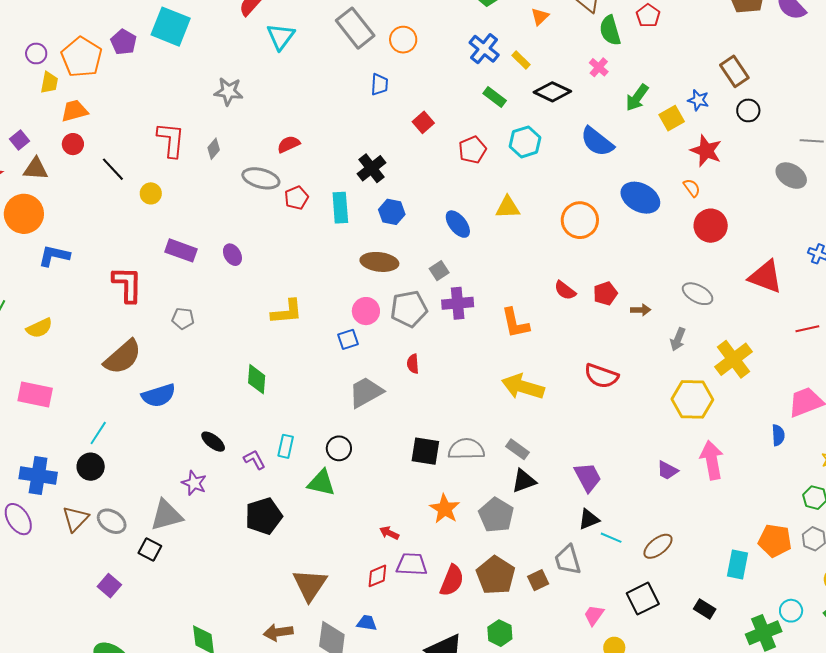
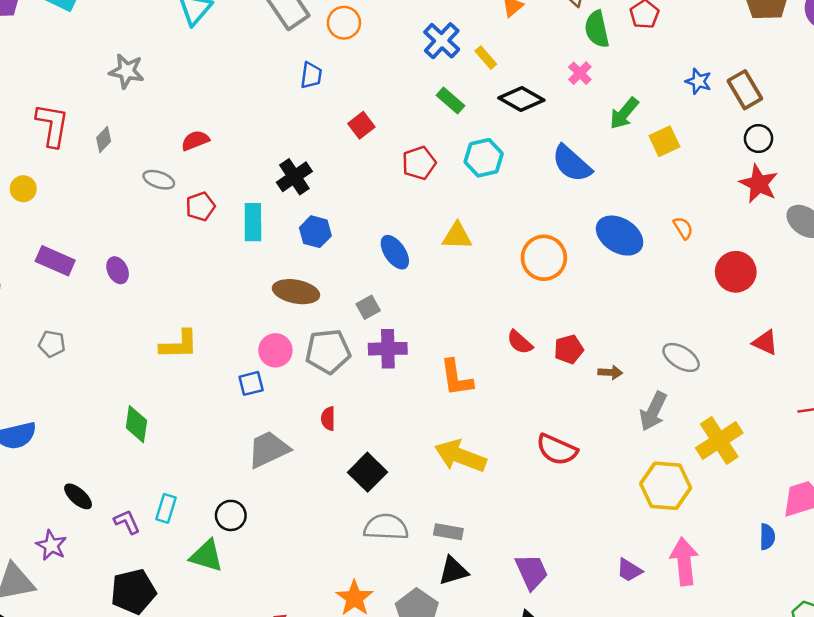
blue star: (698, 100) -> (698, 81), moved
red star: (706, 151) -> (759, 184), moved
gray ellipse: (261, 178) -> (159, 180), size x0.7
red circle: (711, 226) -> (736, 272), moved
red triangle: (765, 277) -> (765, 343), size x0.6
gray arrow: (678, 339) -> (653, 411), size x1.4
gray rectangle: (517, 449) -> (448, 532), turned -30
black square: (425, 451) -> (367, 472), moved, turned 32

